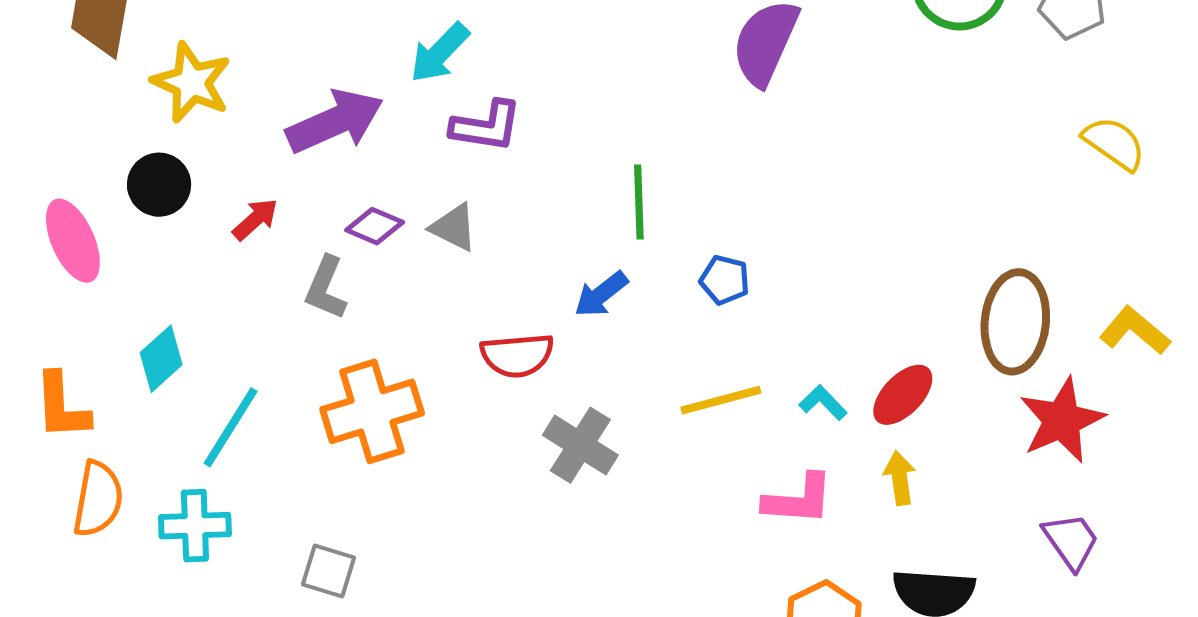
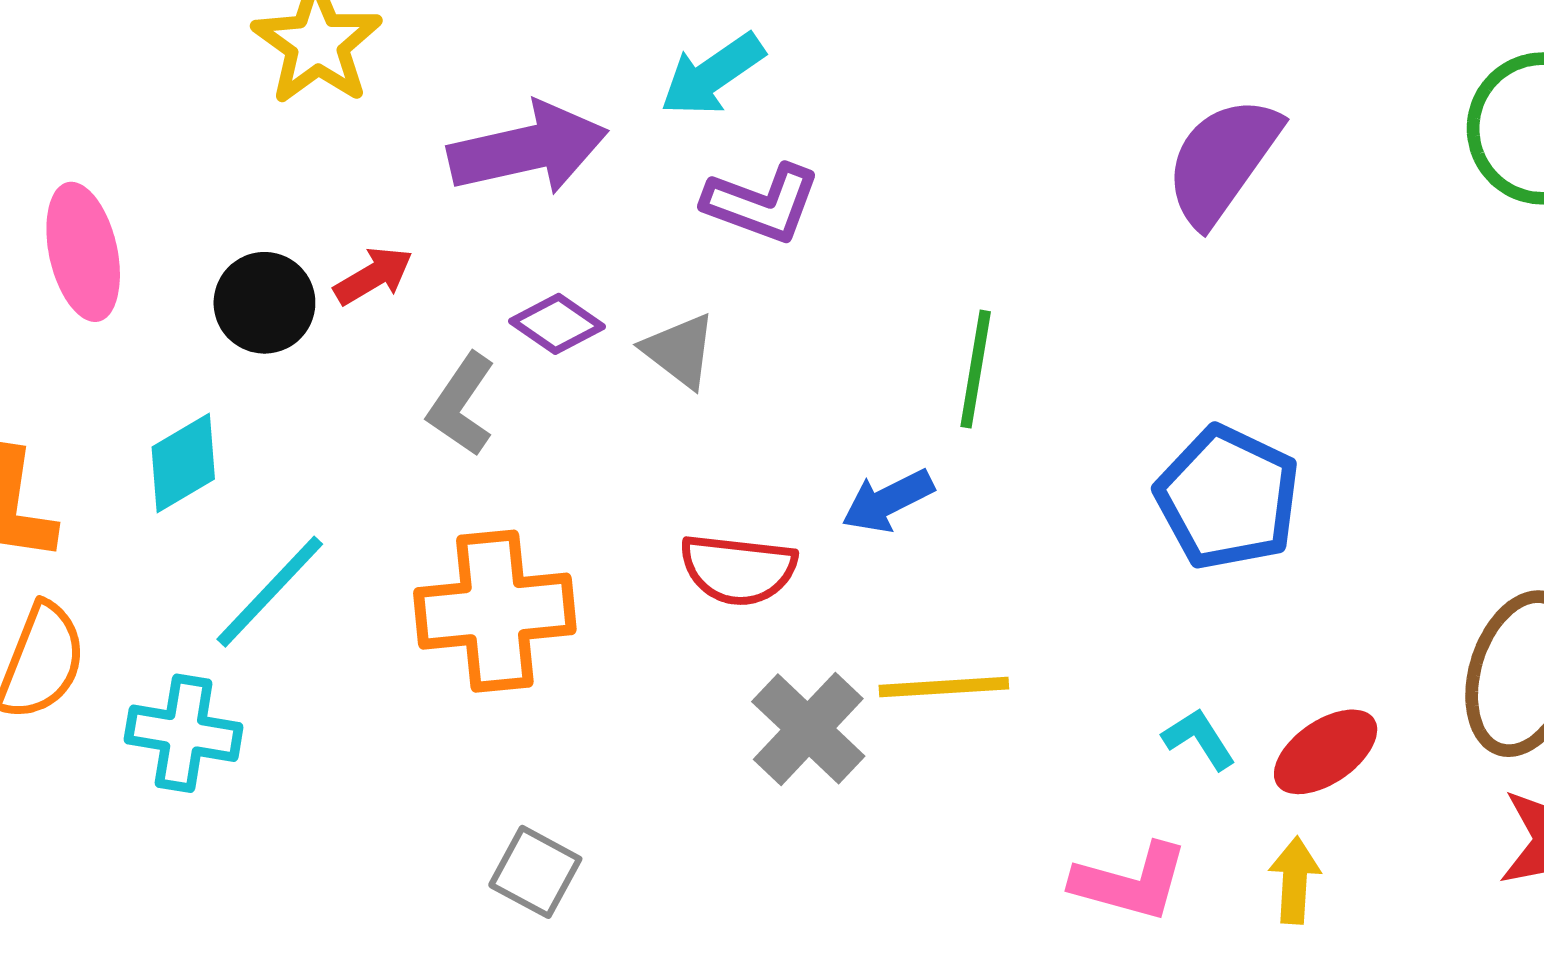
black circle: (159, 185) -> (264, 303), moved
blue pentagon: (725, 280) -> (1228, 498), moved, size x1.8
yellow line: (721, 400) -> (944, 687), moved
gray square: (329, 571) -> (535, 872), moved

